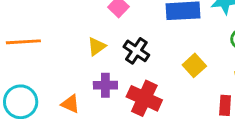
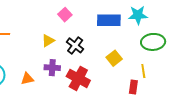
orange triangle: (70, 104) -> (27, 79), turned -40

